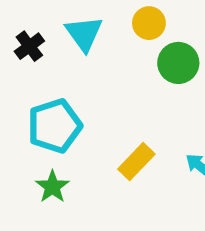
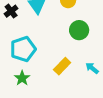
green circle: (178, 63) -> (79, 30), moved

